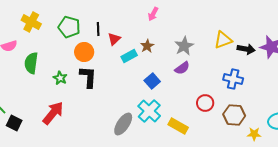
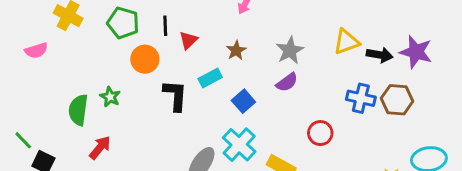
cyan rectangle: (129, 56) -> (210, 78), moved
green semicircle: (31, 63) -> (78, 110), moved
black L-shape: (88, 77) -> (175, 95), moved
red arrow: (53, 113) -> (100, 148), size x0.7
brown hexagon: (234, 115) -> (397, 100), moved

